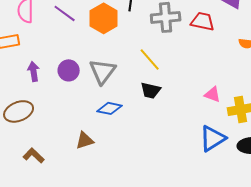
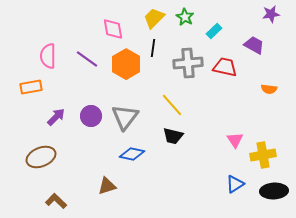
purple arrow: (34, 71) -> (56, 117), turned 54
pink triangle: (213, 94) -> (235, 140), turned 36
blue triangle: (213, 138) -> (235, 184), size x0.7

